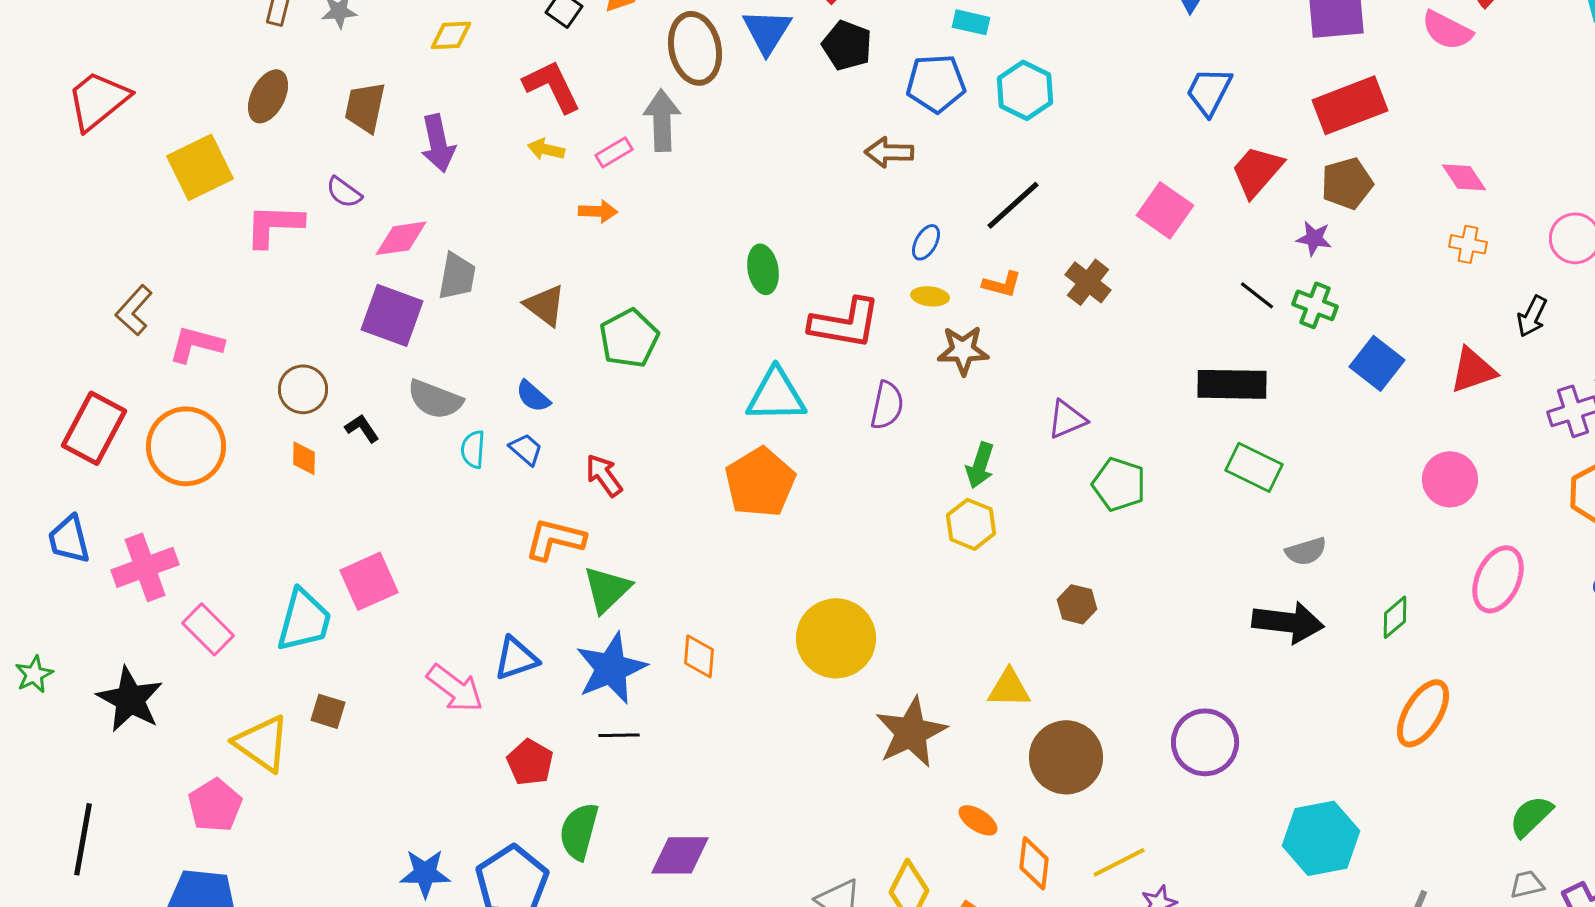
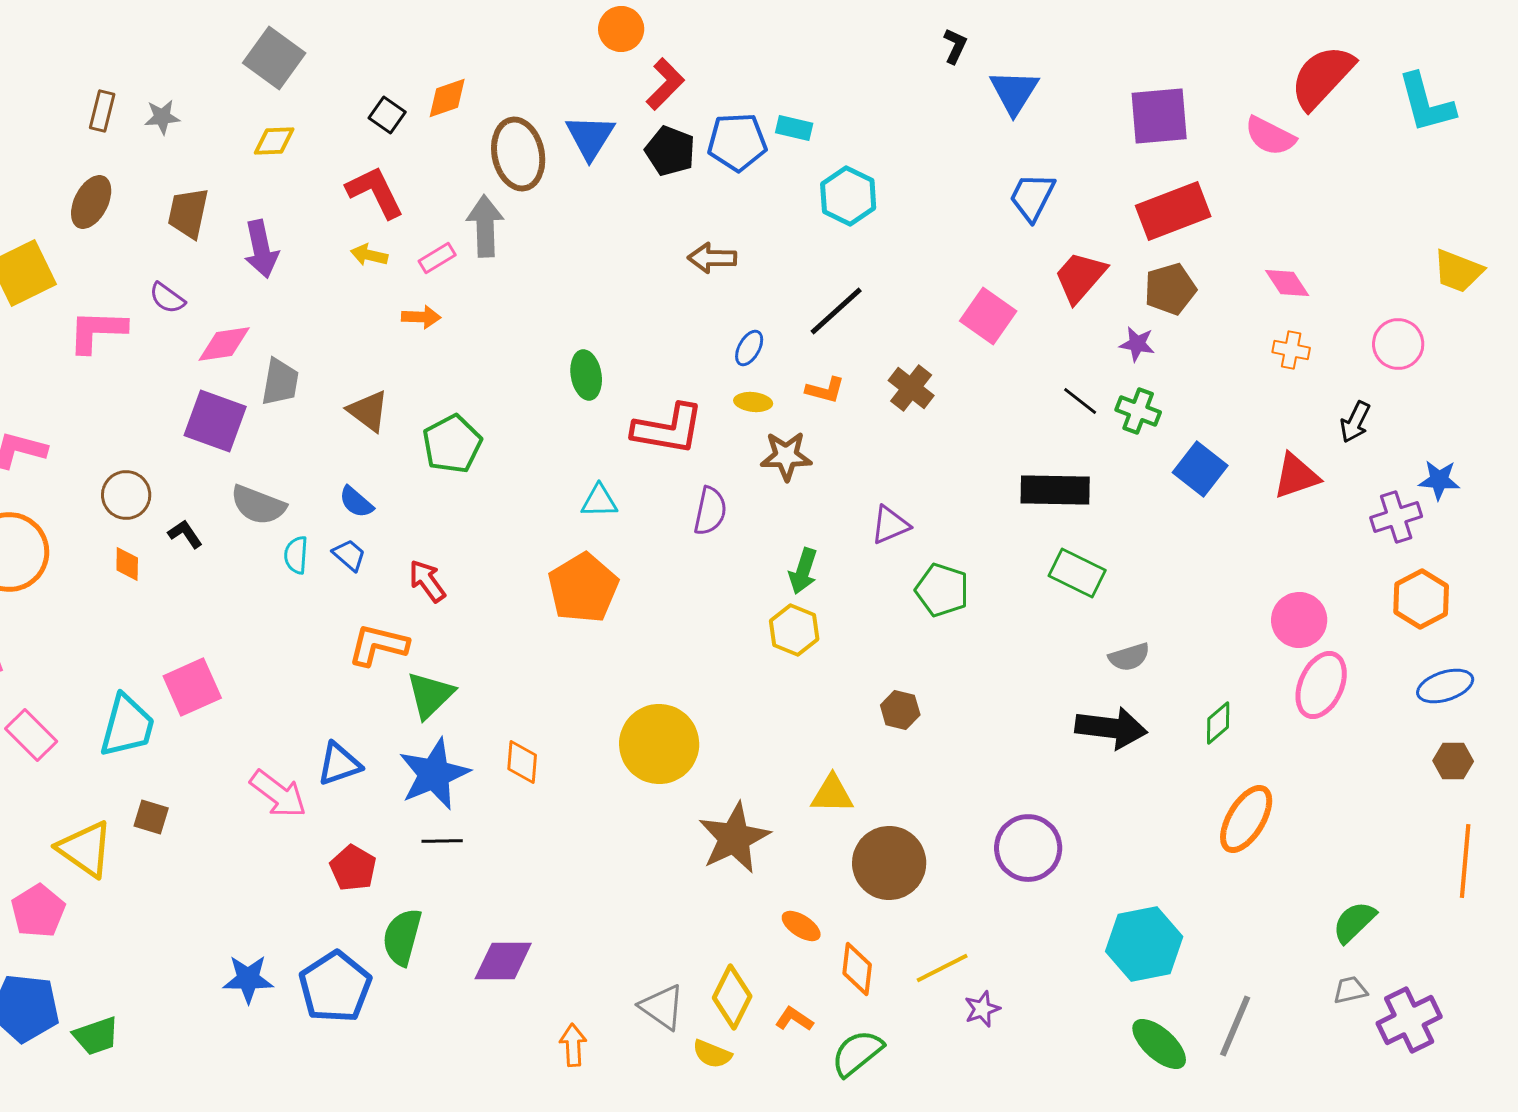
blue pentagon: (936, 83) -> (737, 142), moved
cyan triangle: (776, 395) -> (599, 501), size x0.6
pink circle: (1450, 479) -> (1299, 620), moved

